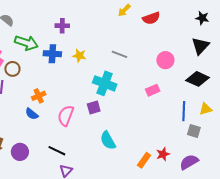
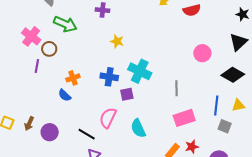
blue cross: (52, 54) -> (109, 77), moved
gray line: (119, 54) -> (176, 88), moved, turned 63
pink rectangle: (153, 90) -> (184, 118), moved, size x1.5
pink semicircle: (66, 116) -> (108, 118), moved

